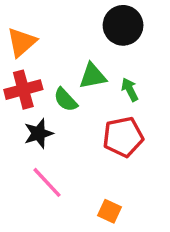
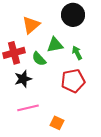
orange triangle: (22, 42) -> (31, 25), moved
pink line: (47, 182) -> (28, 108), turned -60
orange square: (110, 211) -> (57, 123), moved

